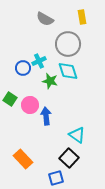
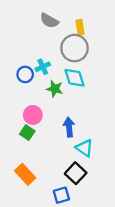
yellow rectangle: (82, 17) -> (80, 27), moved
green square: (10, 99) -> (27, 133), moved
blue arrow: (46, 116) -> (69, 127), moved

